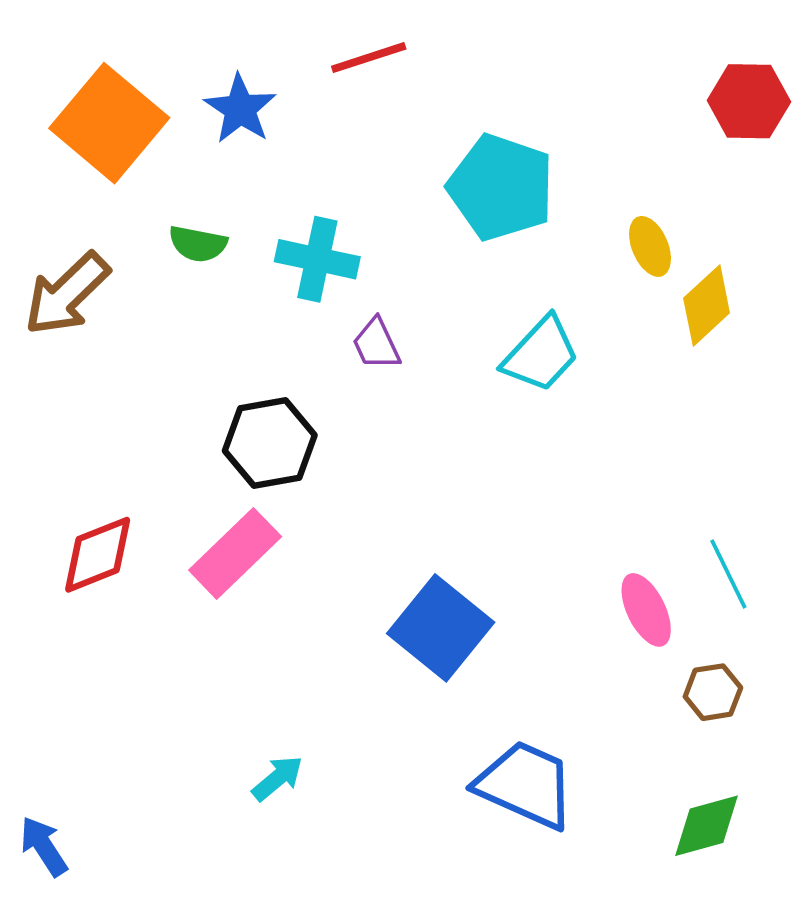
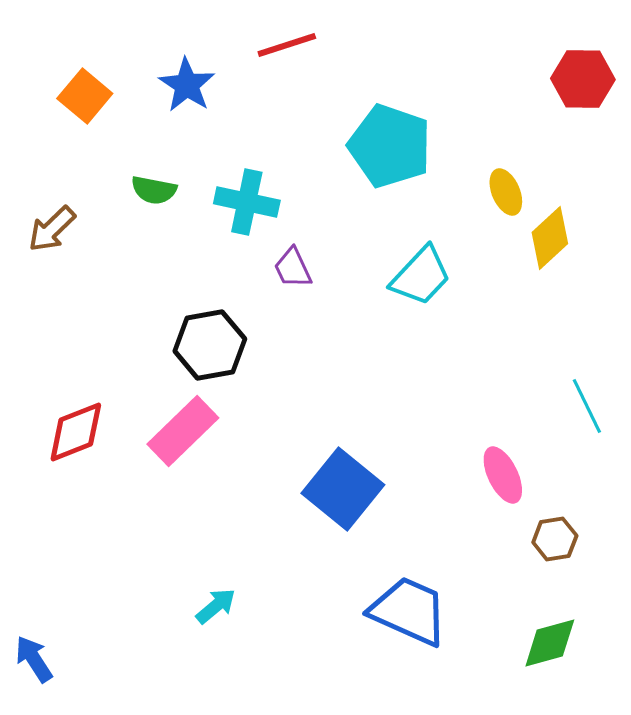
orange square: (109, 123) -> (85, 96), size x0.6
brown arrow: (67, 294) -> (52, 229), size x0.7
cyan line: (728, 574) -> (587, 406), moved

